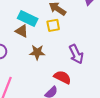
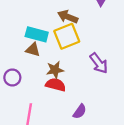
yellow square: (53, 25) -> (67, 36), size x1.6
red semicircle: (62, 77) -> (56, 85), moved

